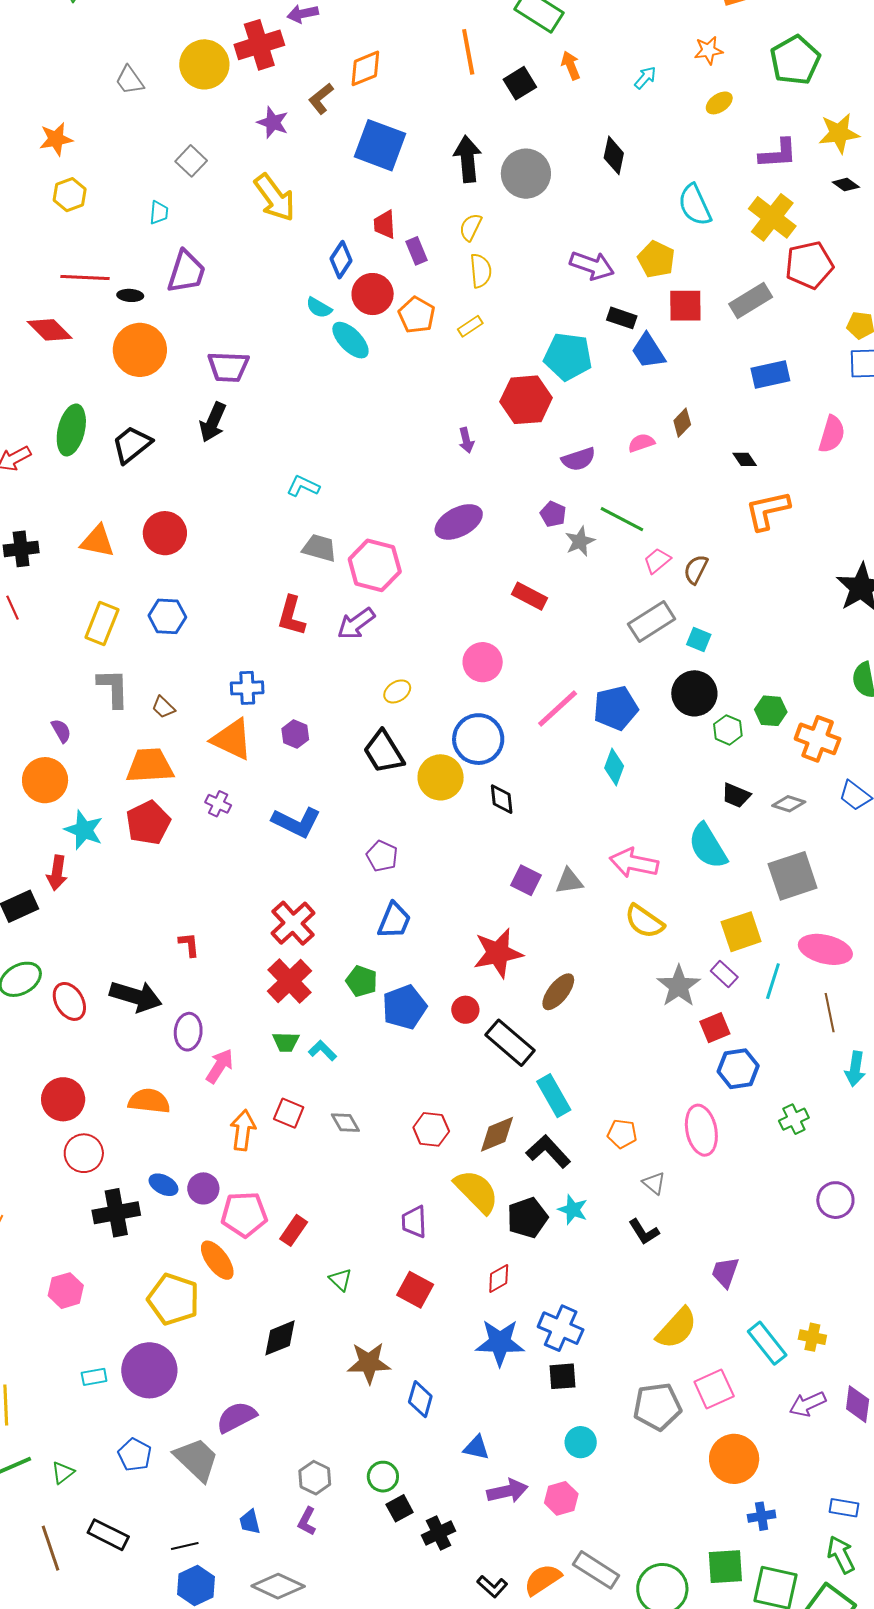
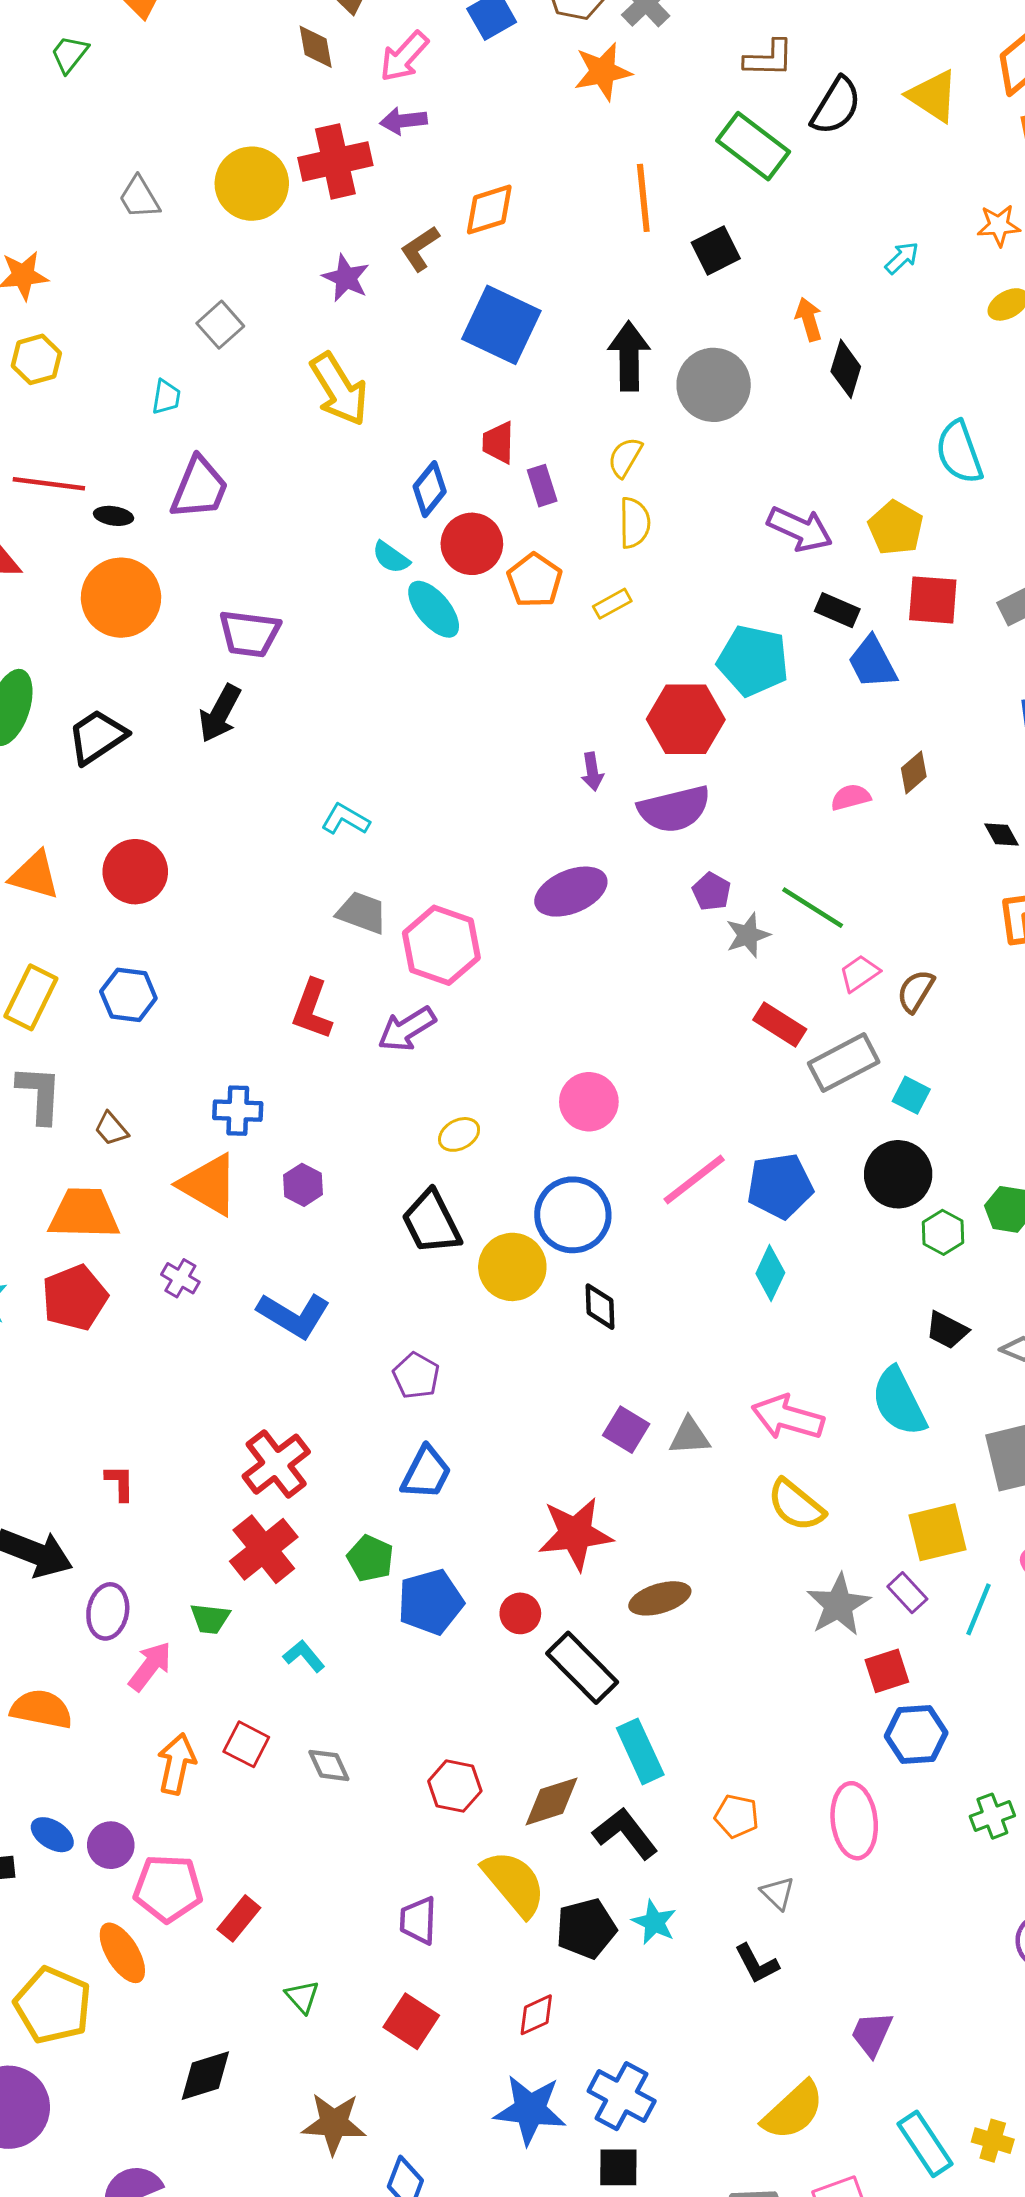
orange arrow: (571, 65) -> (809, 319), moved
purple semicircle: (579, 459) -> (674, 809), moved, size x1.4
red rectangle: (529, 596) -> (780, 1024), moved
brown ellipse: (558, 992) -> (660, 1598), turned 30
green trapezoid: (286, 1042) -> (210, 1619), moved

